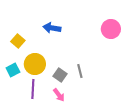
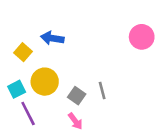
blue arrow: (52, 28) -> (52, 38), moved
purple line: (33, 89) -> (28, 113), moved, turned -30

